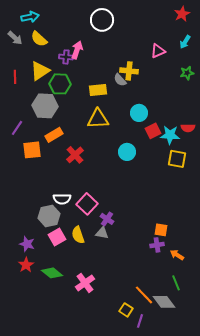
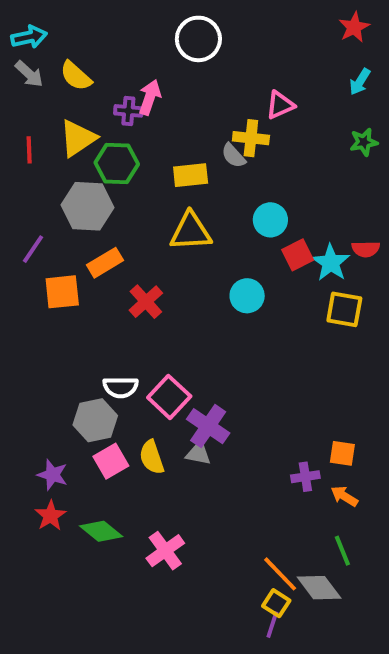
cyan arrow: (30, 17) -> (29, 37), moved
pink triangle: (158, 51) -> (280, 105), moved
cyan star: (170, 135) -> (331, 263), turned 30
purple cross: (107, 219) -> (208, 426), size x1.5
orange square: (161, 230) -> (342, 453), moved
yellow square: (126, 310) -> (276, 603), moved

